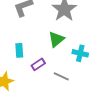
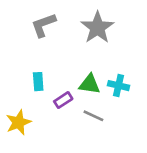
green triangle: (56, 39) -> (90, 84), moved, turned 48

